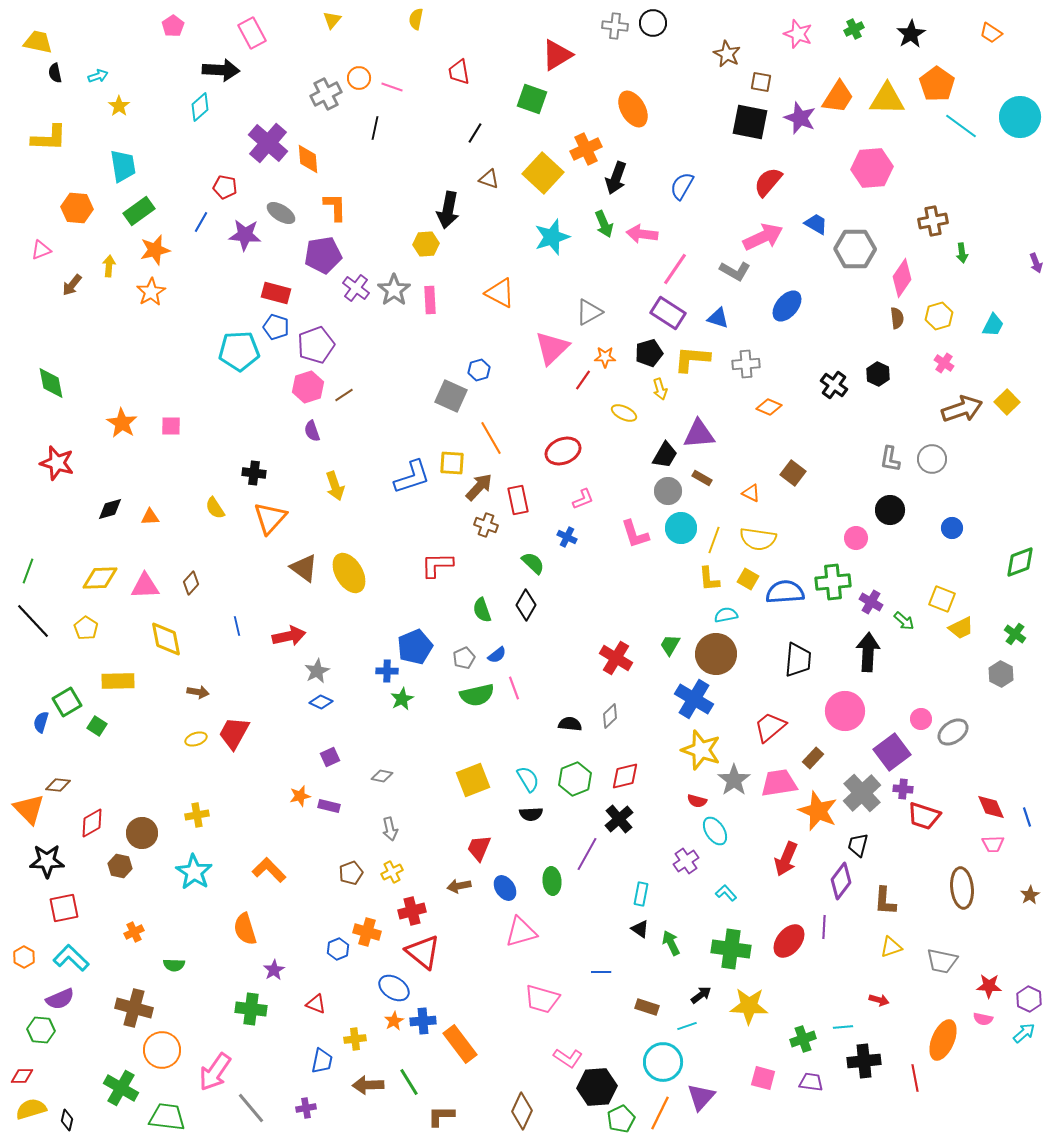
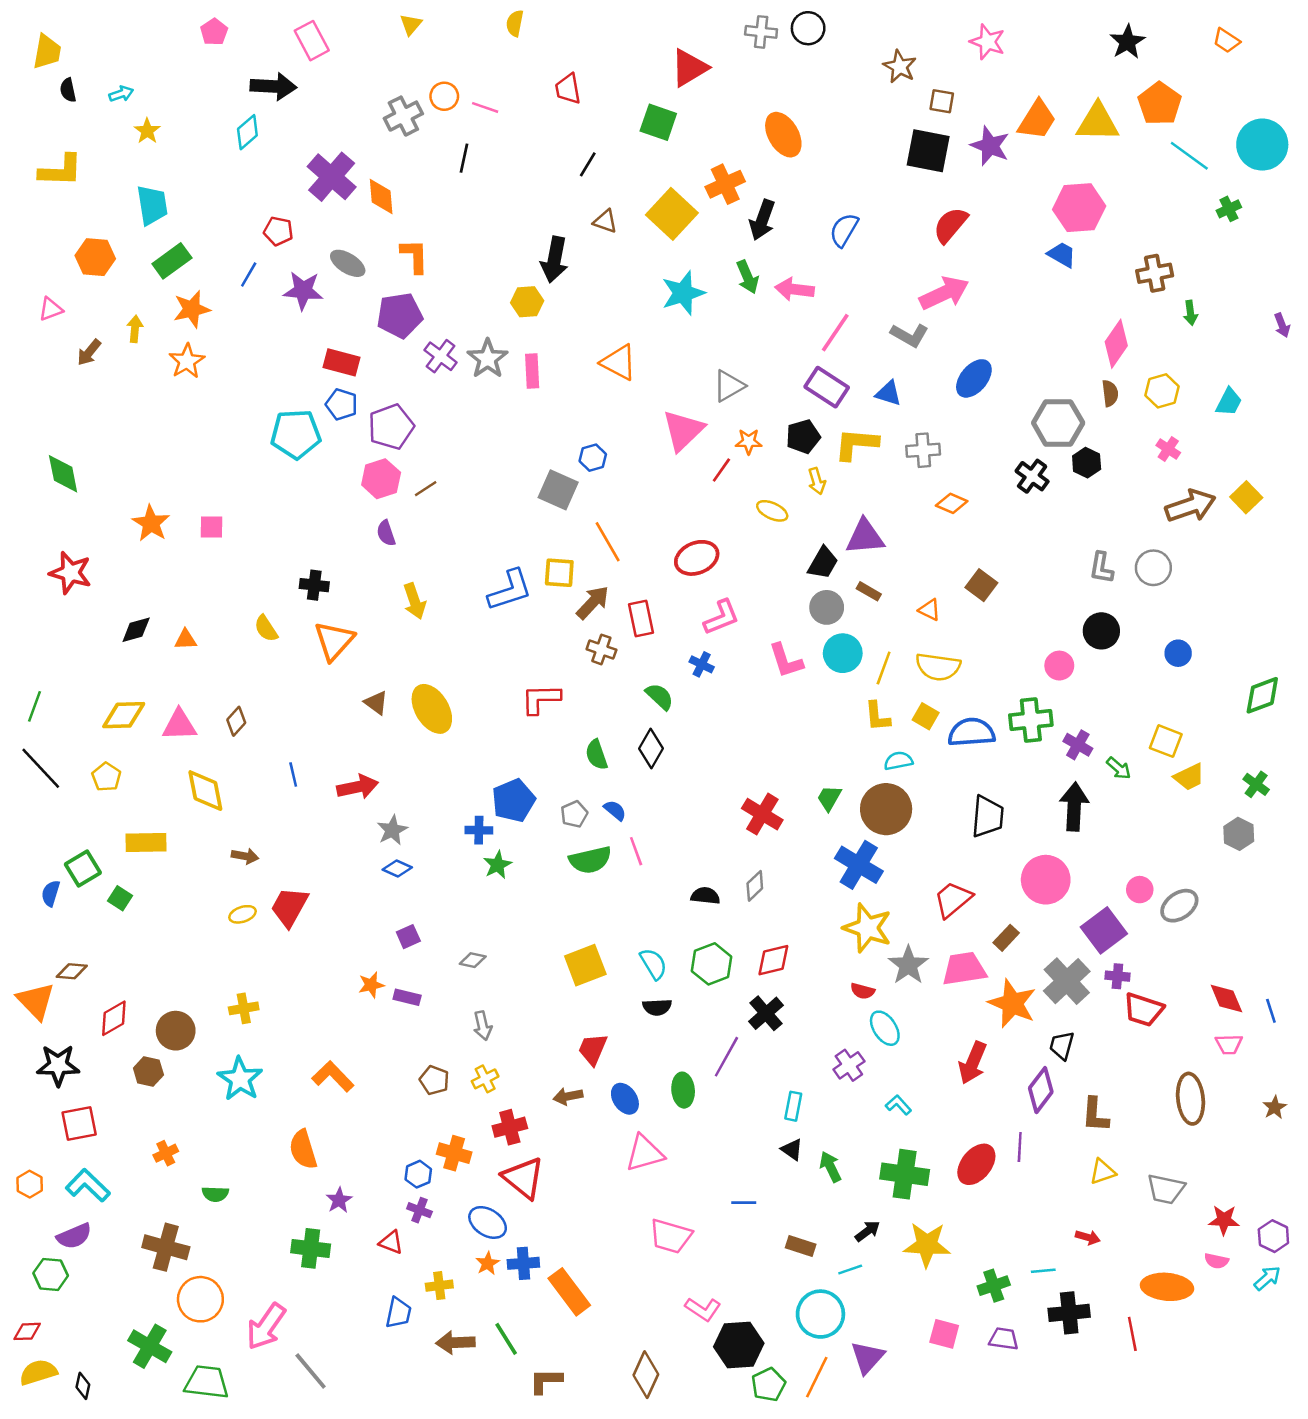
green cross: (854, 29) -> (1229, 209), moved
yellow trapezoid: (38, 42) -> (47, 52), turned 88
blue trapezoid: (816, 224) -> (1062, 255), moved
gray hexagon: (855, 249) -> (1058, 423), moved
pink L-shape: (583, 499) -> (721, 617), size x1.4
brown triangle: (304, 568) -> (376, 703), size x0.7
blue semicircle: (497, 655) -> (615, 810), turned -102
brown pentagon: (351, 873) -> (434, 1080), turned -30
orange ellipse: (943, 1040) -> (1167, 1287), turned 72
purple cross: (306, 1108) -> (419, 1210), moved, turned 30

